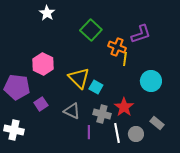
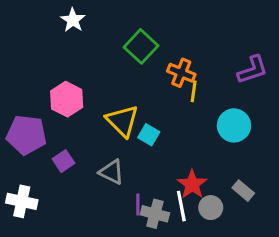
purple L-shape: (141, 34) -> (253, 70), moved
red star: (124, 107) -> (192, 184), moved
gray cross: (102, 114) -> (155, 214), moved

